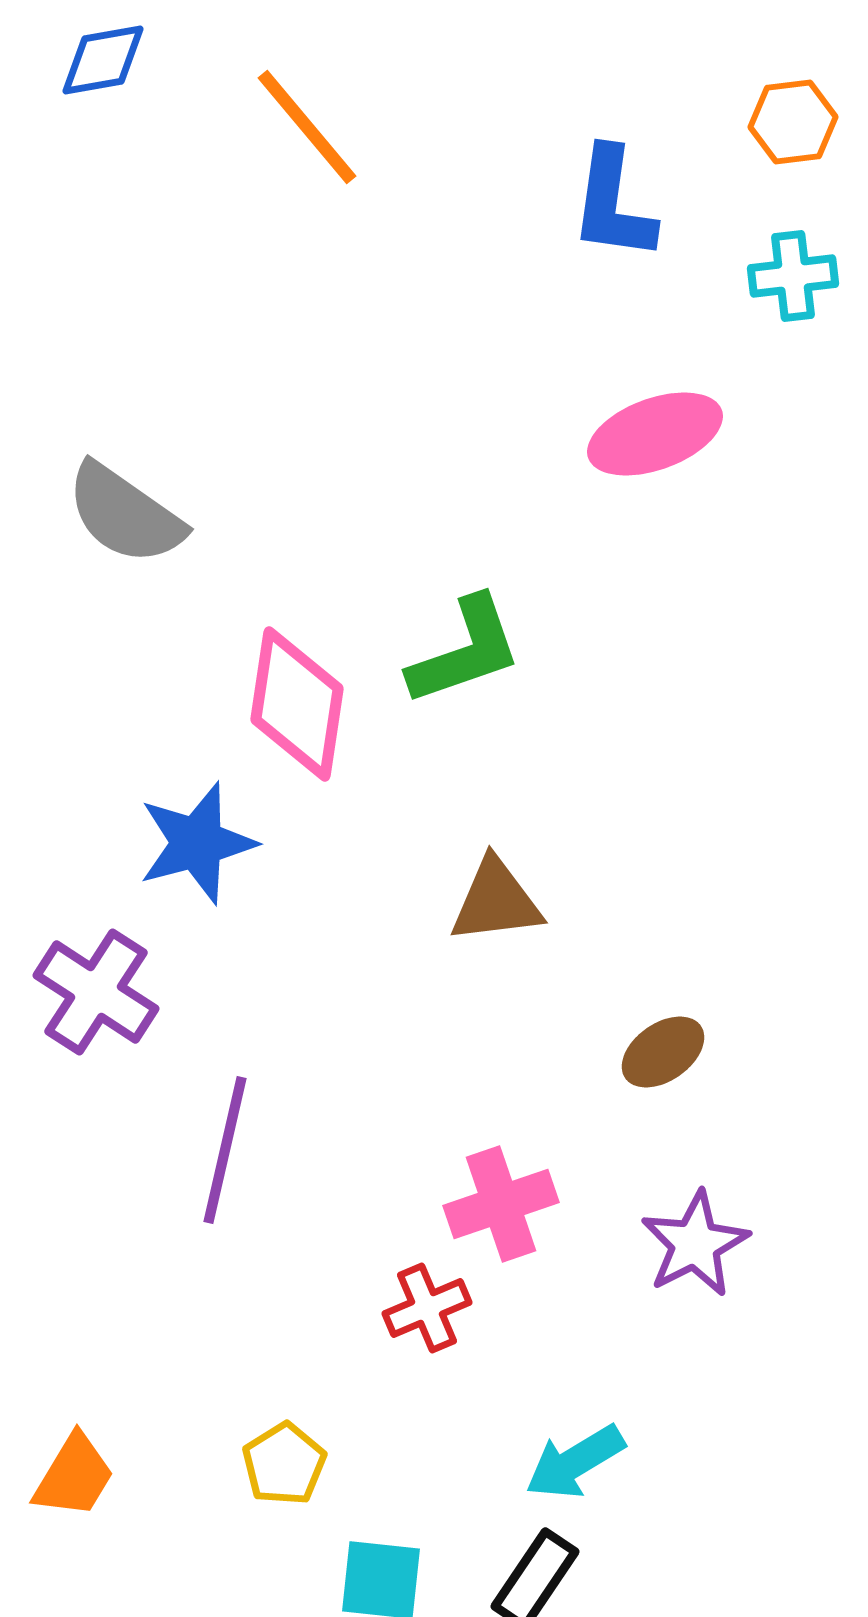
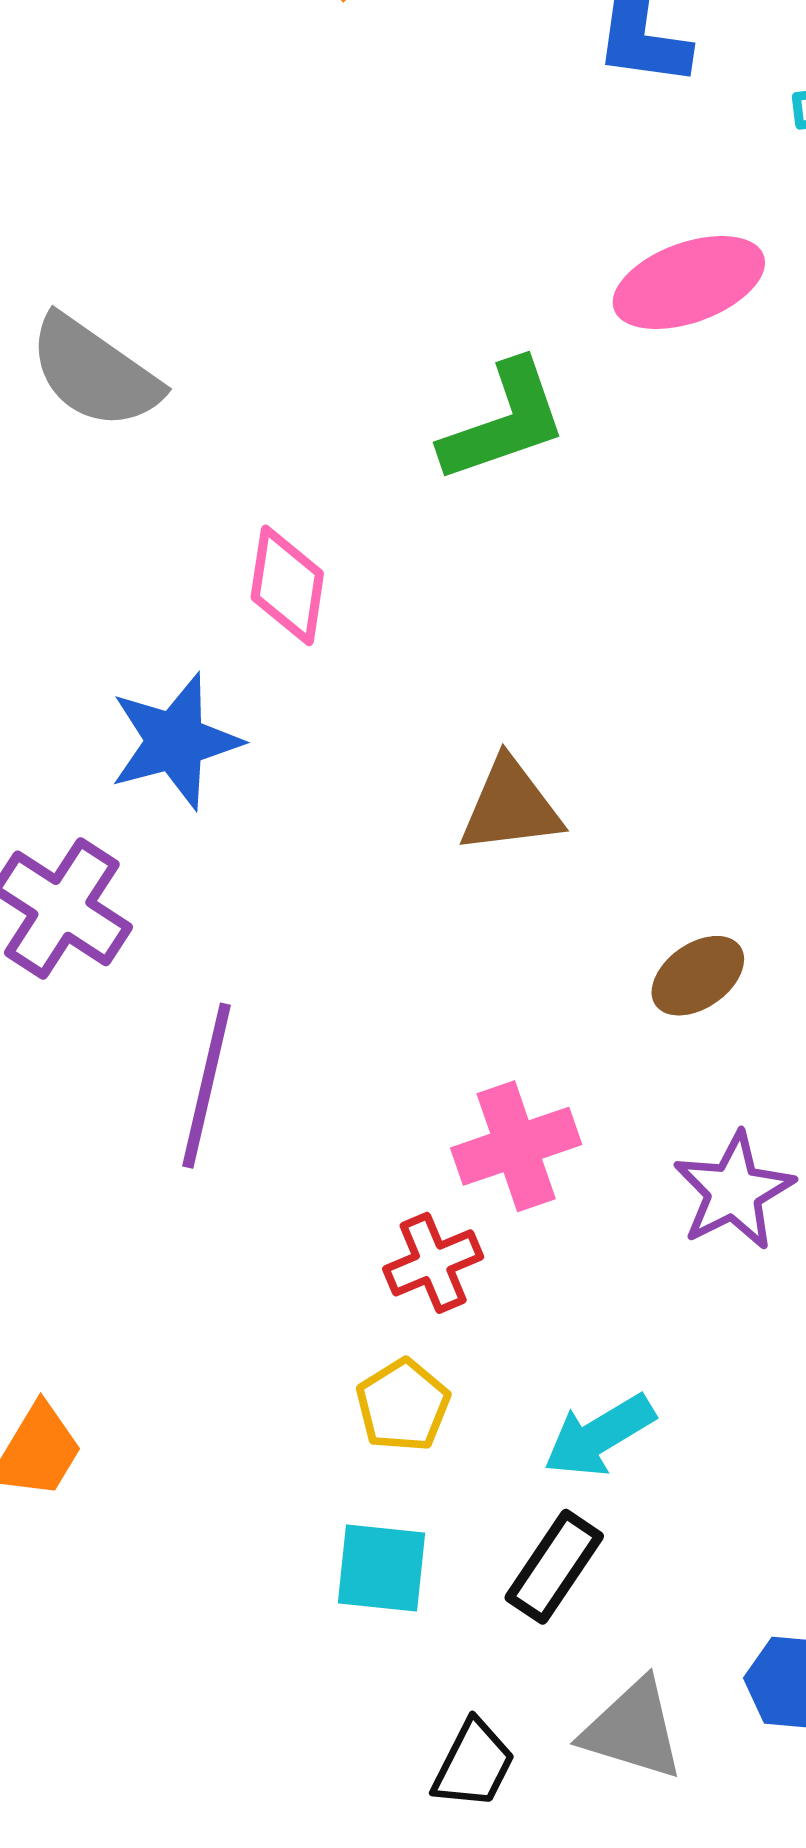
green L-shape: (465, 651) -> (504, 422), moved
pink diamond: (297, 704) -> (287, 585), size x0.7
yellow pentagon: (284, 1464) -> (403, 1405), moved

